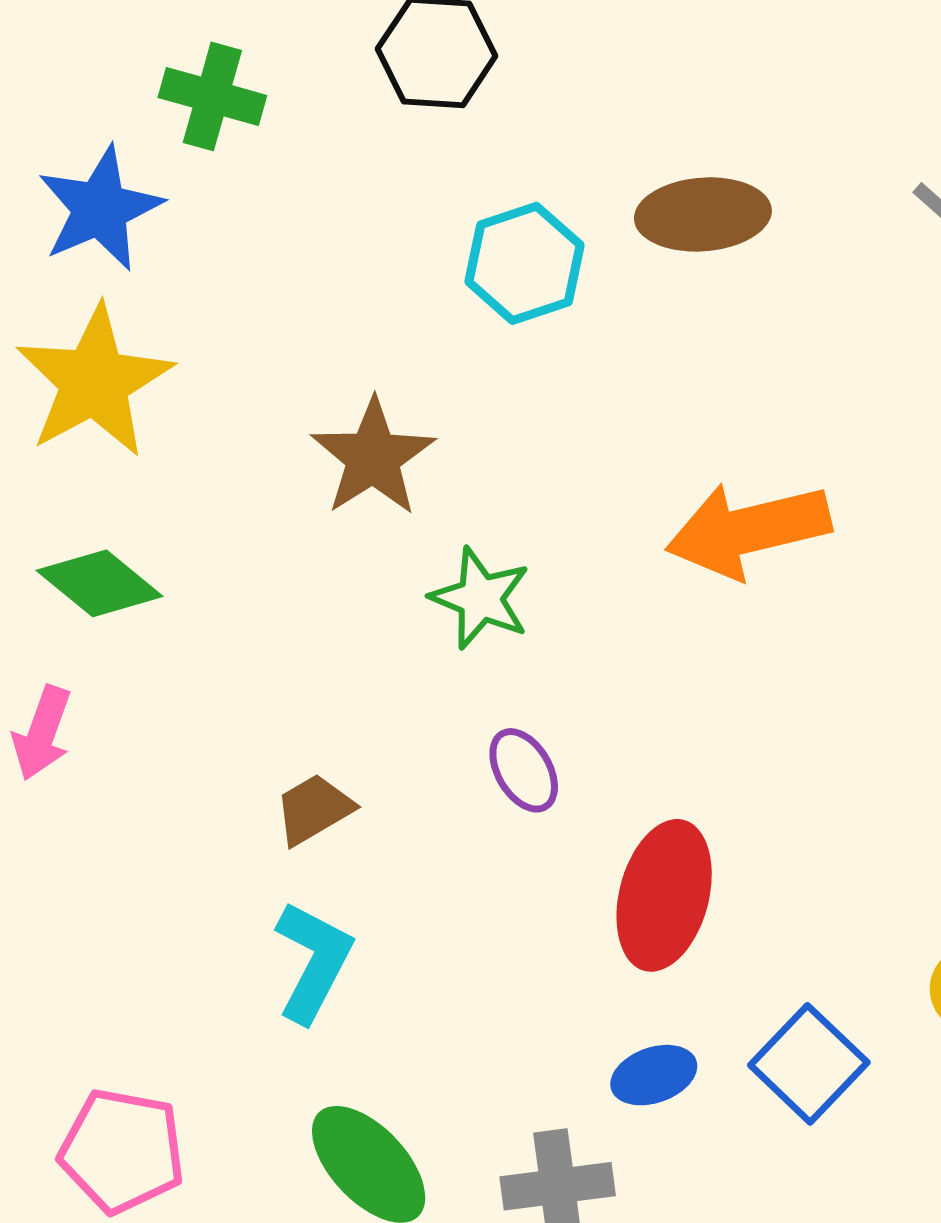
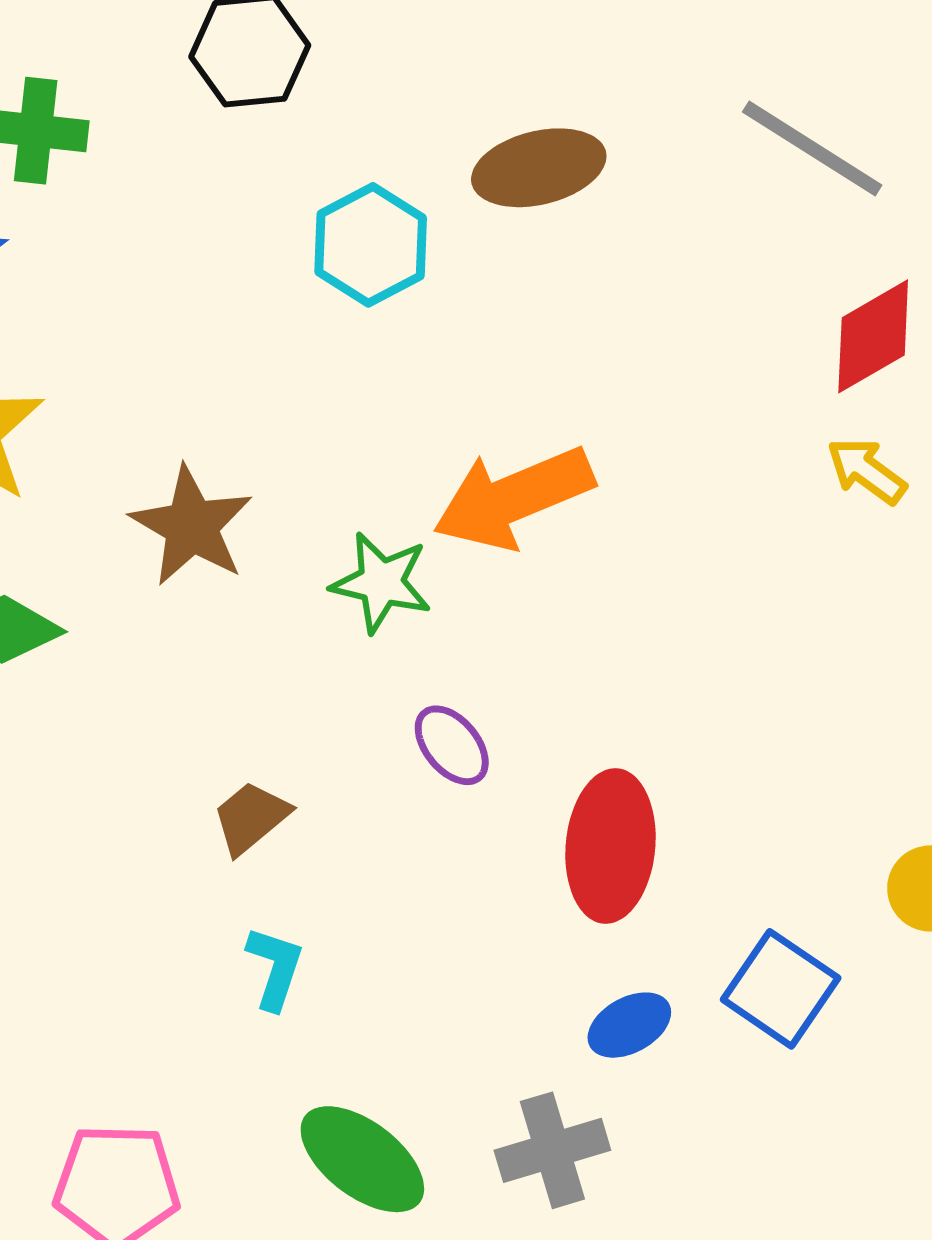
brown star: (373, 457) -> (192, 526), moved
orange arrow: (748, 530) -> (513, 498), moved
cyan L-shape: (313, 961) -> (275, 968), size x0.7

